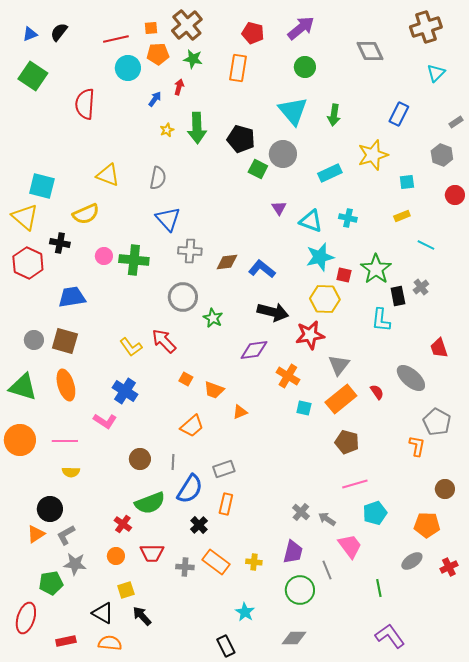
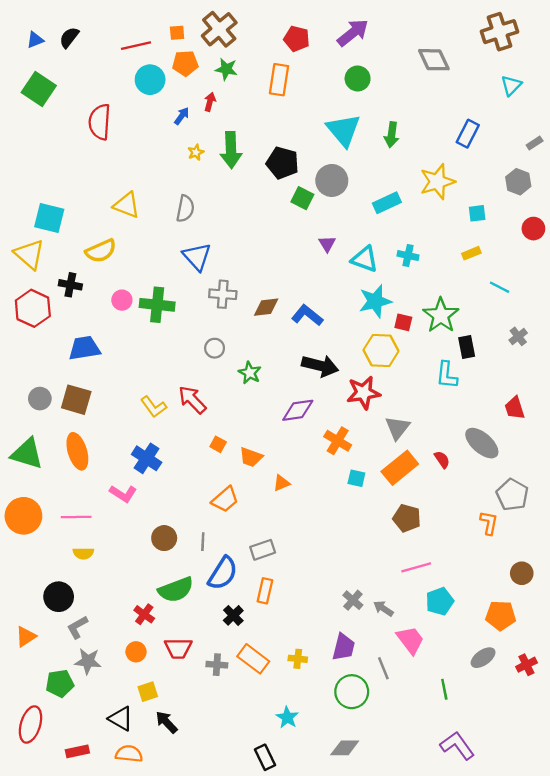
gray cross: (421, 287) -> (518, 336), moved
gray circle: (183, 297) -> (215, 348), size x0.6
orange triangle: (36, 534) -> (26, 637), moved

